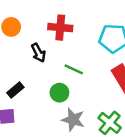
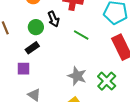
green circle: (59, 93) -> (36, 27), moved

